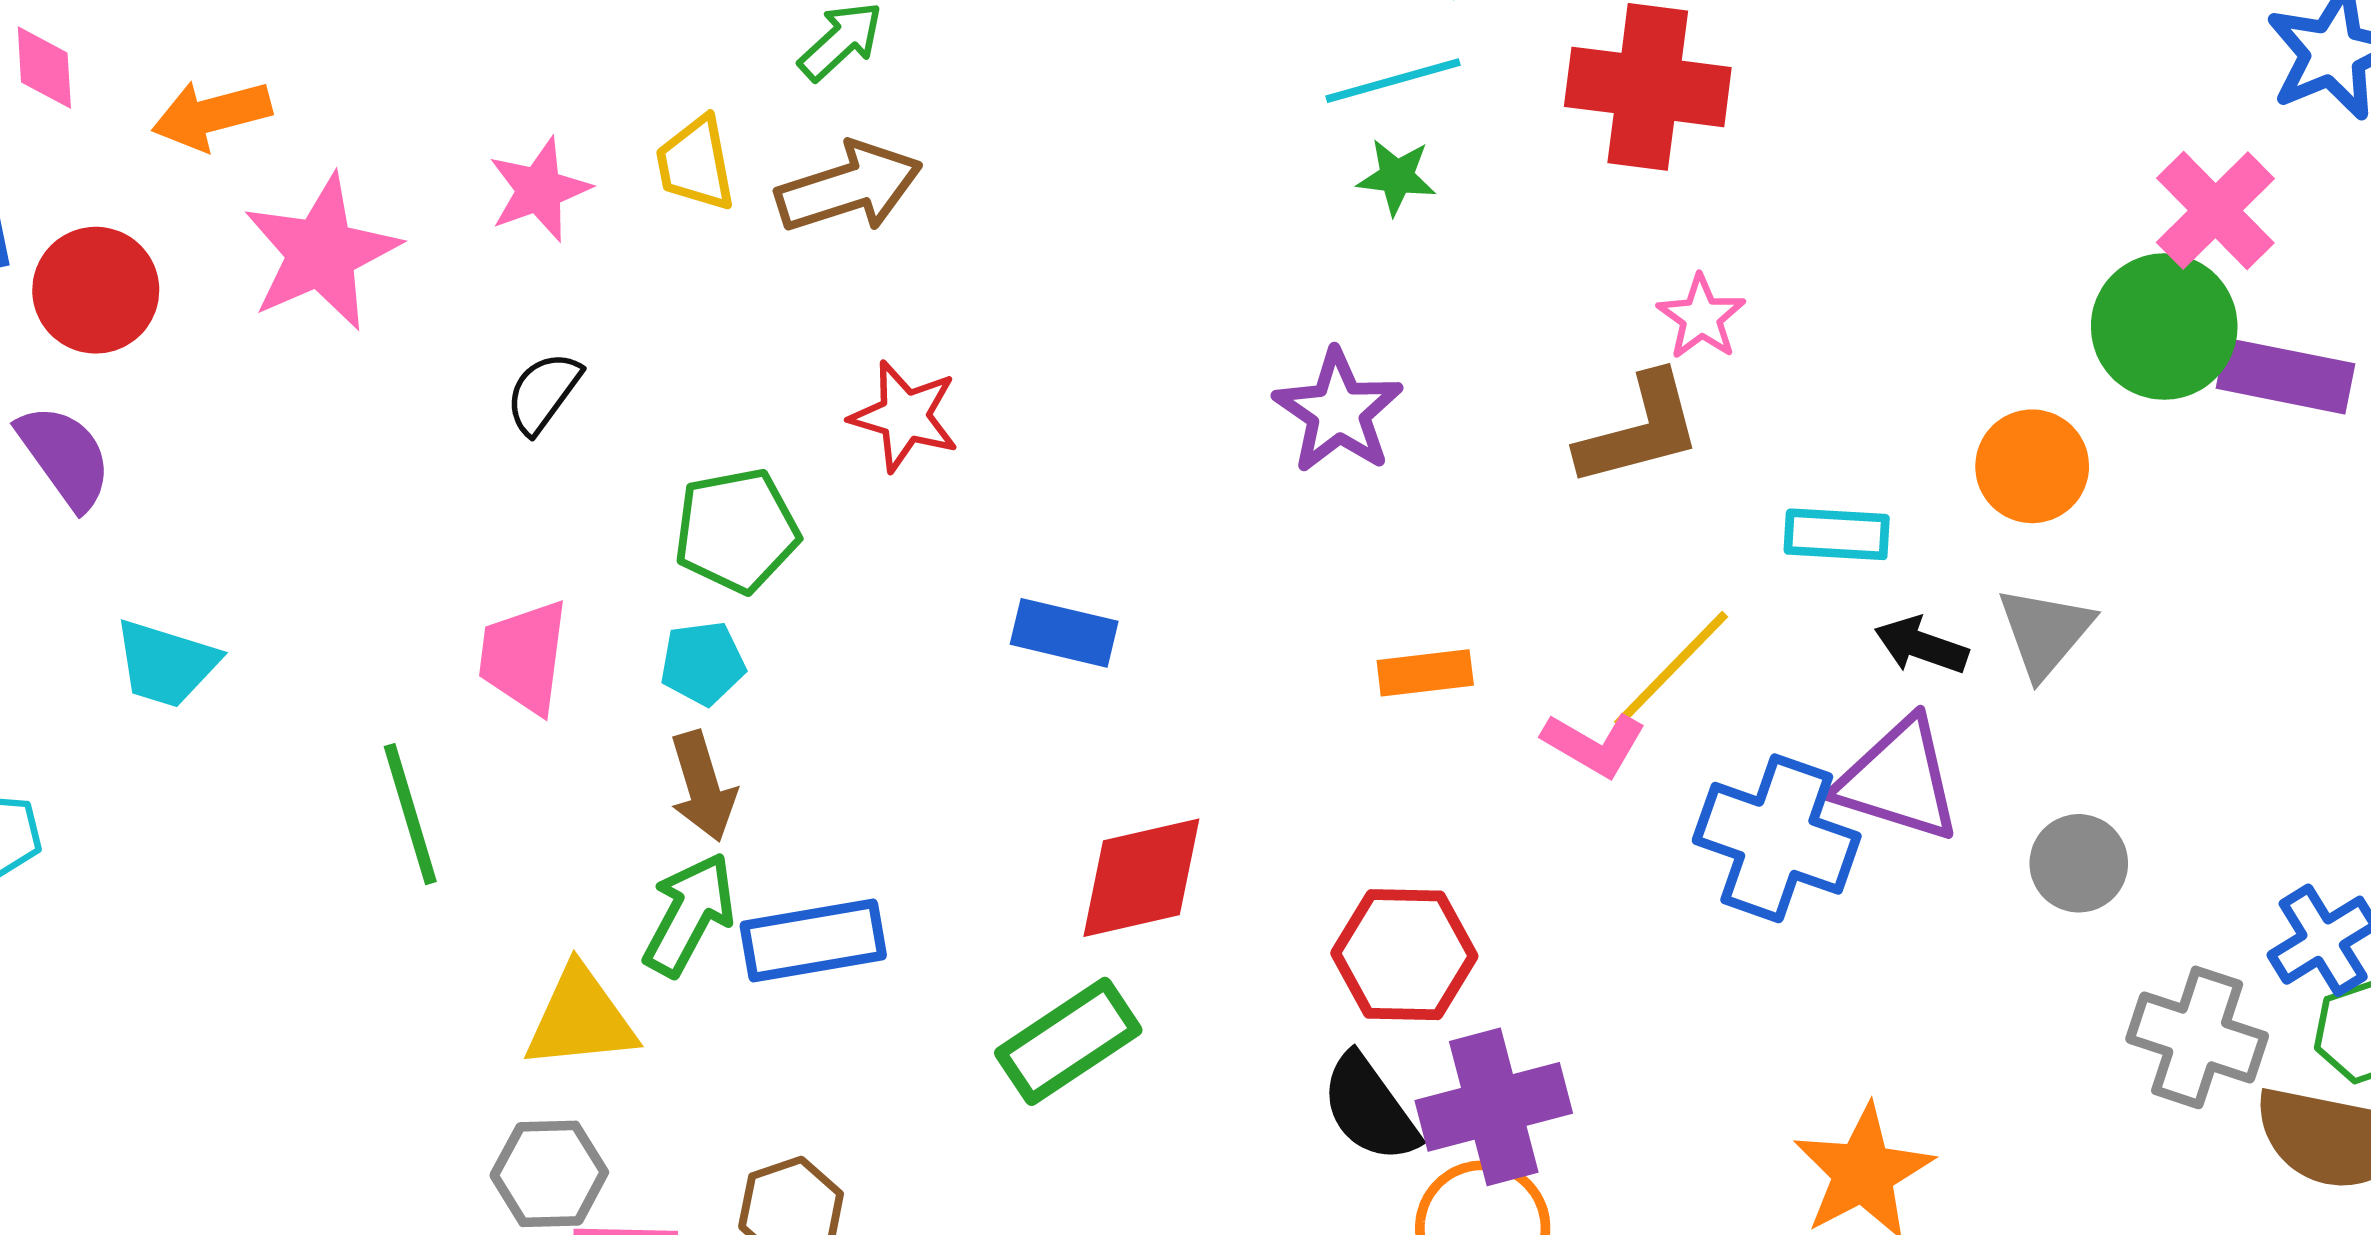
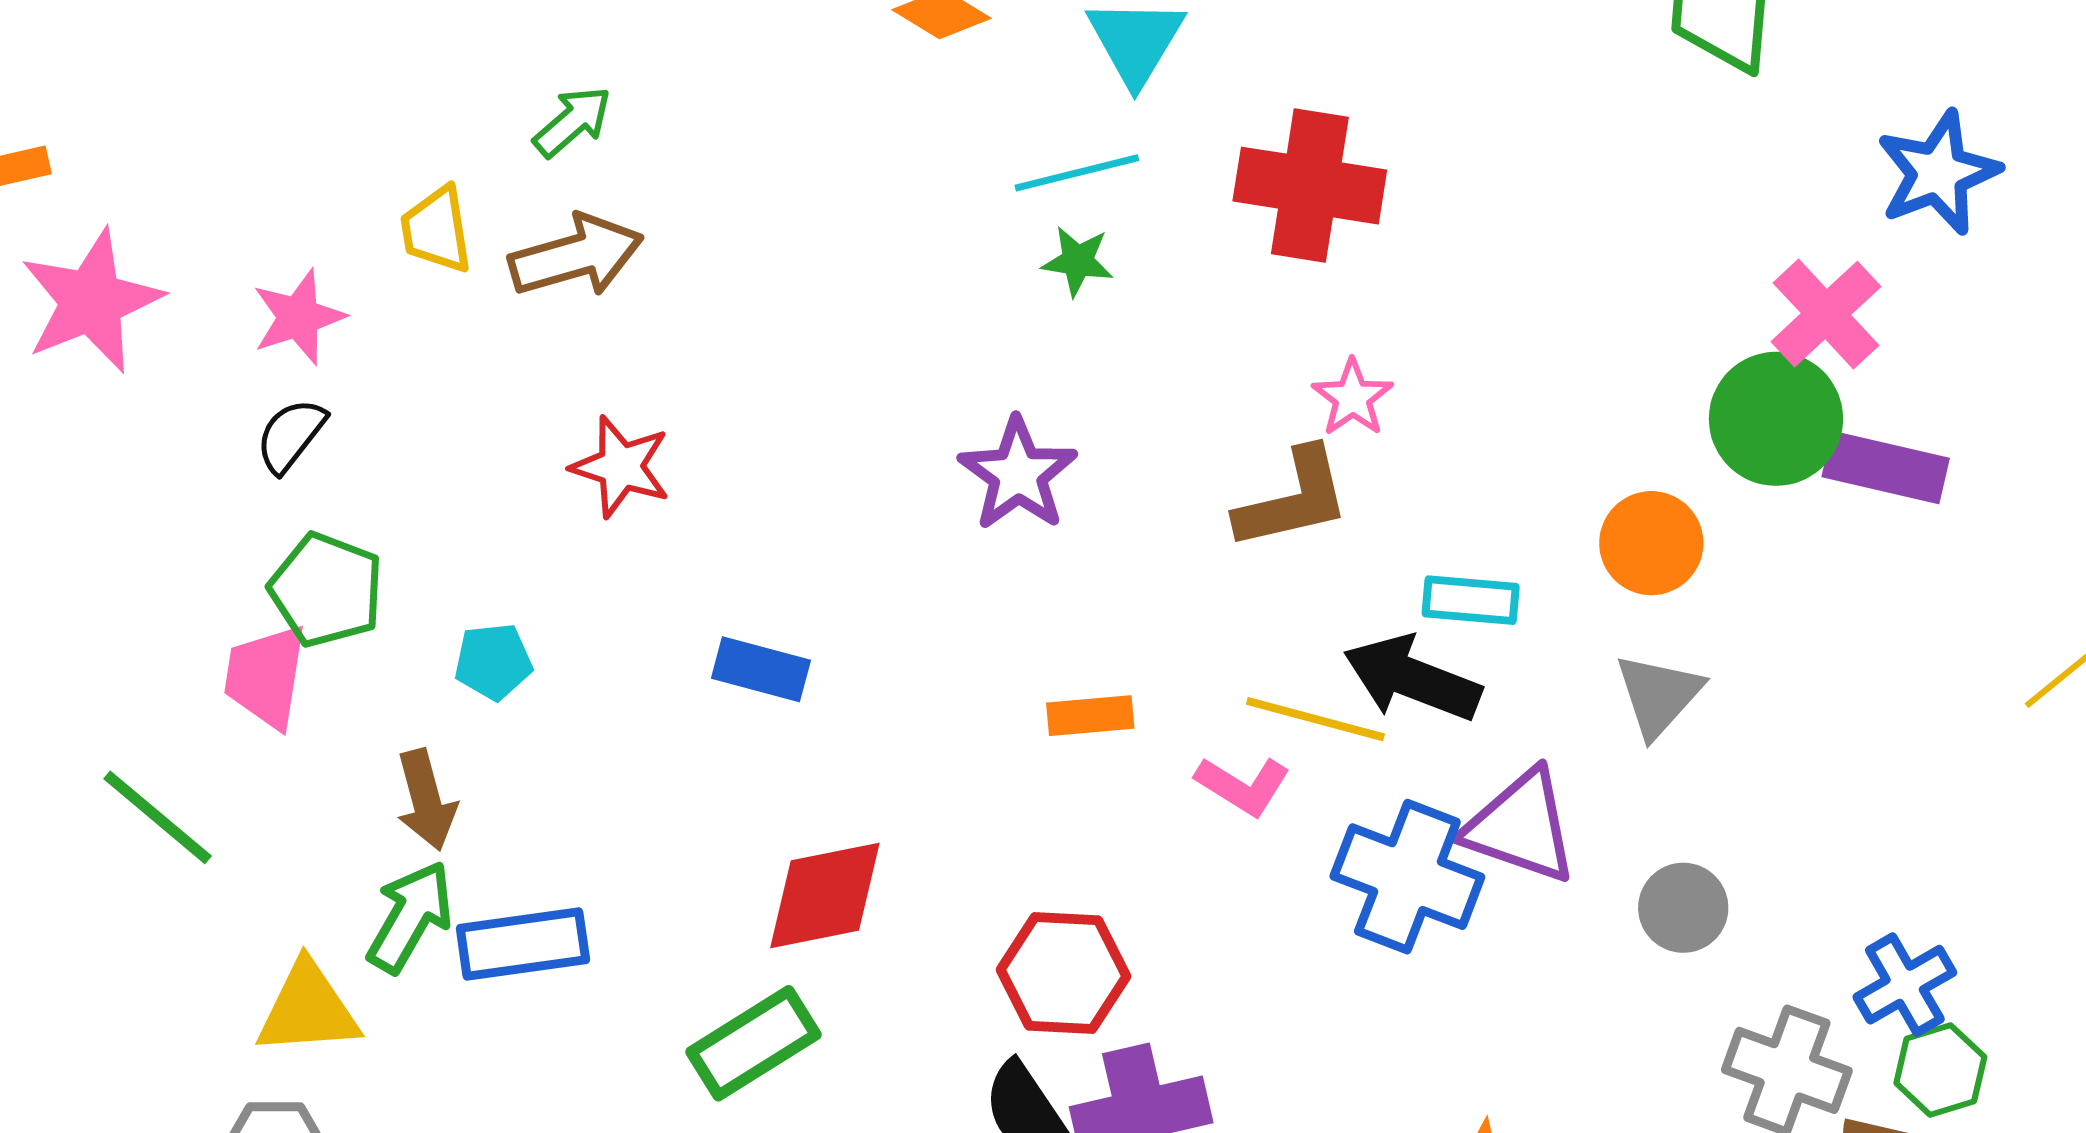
pink star: (539, 190) -> (298, 317), moved
green pentagon: (737, 531) -> (326, 590), moved, turned 30
black arrow: (1921, 645) -> (1412, 678), moved, size x1.6
cyan pentagon: (703, 663) -> (493, 662), moved
yellow line: (1671, 669) -> (1315, 719), turned 59
green line: (410, 814) -> (158, 817), turned -35

